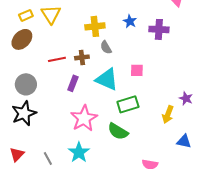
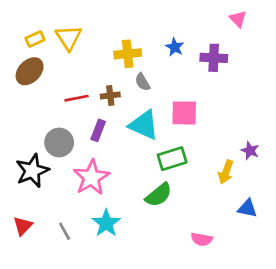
pink square: (137, 70) -> (184, 113), size x1.5
gray circle: (26, 84) -> (59, 142), moved
pink star: (84, 118) -> (91, 177), moved
green semicircle: (118, 131) -> (159, 195), turned -70

